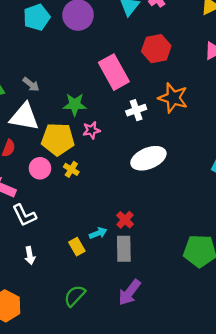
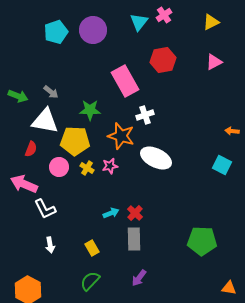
orange star: (173, 98) -> (121, 136), moved
pink star: (91, 130) -> (110, 166), moved
white ellipse: (148, 158) -> (156, 158), turned 48
cyan arrow: (98, 233) -> (111, 213), moved
yellow rectangle: (77, 247) -> (92, 248), moved
purple arrow: (129, 292) -> (139, 278), size x0.7

